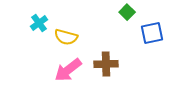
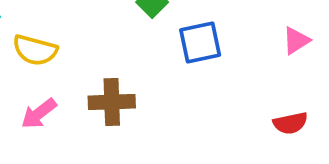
pink arrow: (68, 70) -> (39, 114), size x0.7

